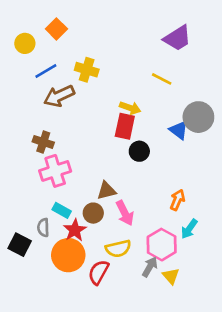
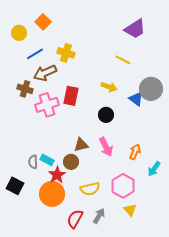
yellow arrow: (130, 108) -> (109, 87), moved
red rectangle: (125, 126) -> (71, 96), moved
brown cross: (43, 142) -> (25, 89), moved
pink cross: (55, 171) -> (47, 105), moved
pink arrow: (125, 213) -> (106, 147), moved
gray semicircle: (43, 227) -> (33, 162), moved
cyan arrow: (189, 229) -> (154, 169), moved
gray arrow: (150, 267) -> (99, 216), moved
red semicircle: (99, 272) -> (75, 219), moved

